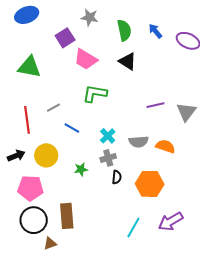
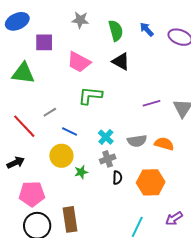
purple square: (65, 38) -> (44, 42), moved, turned 36
red line: (27, 120) -> (24, 126), turned -32
yellow circle: (46, 155) -> (61, 156), moved
purple arrow: (171, 221) -> (174, 218), size x0.7

